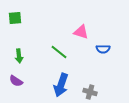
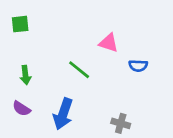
blue arrow: (61, 85) -> (63, 114), moved

